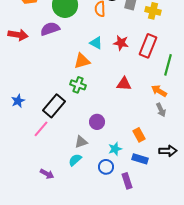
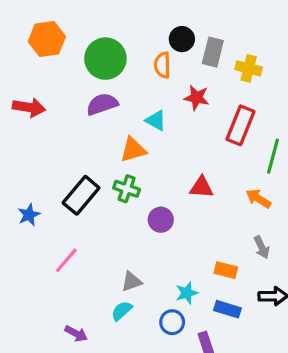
purple semicircle: (50, 29) -> (102, 104), moved
red star: (121, 43) -> (197, 98), moved
black rectangle: (54, 106) -> (81, 195), moved
gray arrow: (161, 110) -> (262, 247), moved
purple circle: (97, 122) -> (161, 220), moved
orange rectangle: (139, 135) -> (226, 270), turned -48

